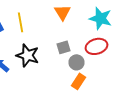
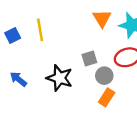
orange triangle: (62, 12) -> (102, 18), moved
black star: (28, 55) -> (60, 78), moved

